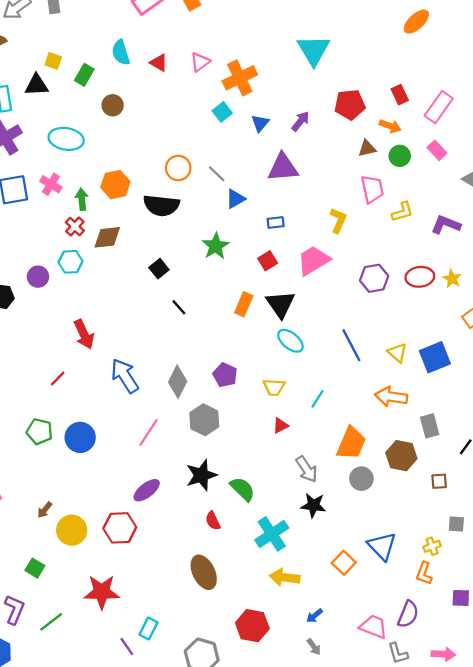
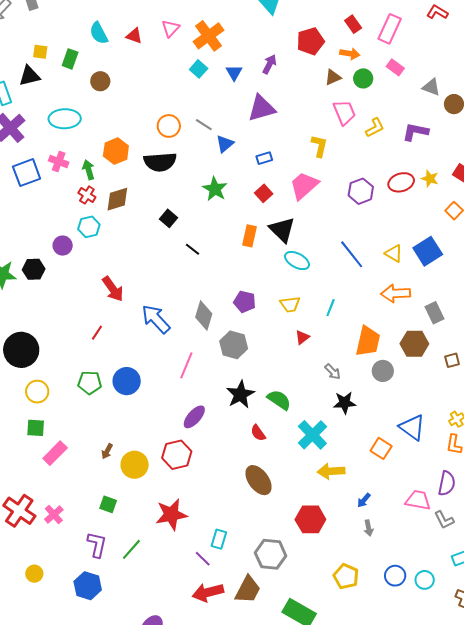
gray arrow: (307, 469) -> (333, 372), size x0.7
gray arrow: (314, 647) -> (369, 528), turned 35

